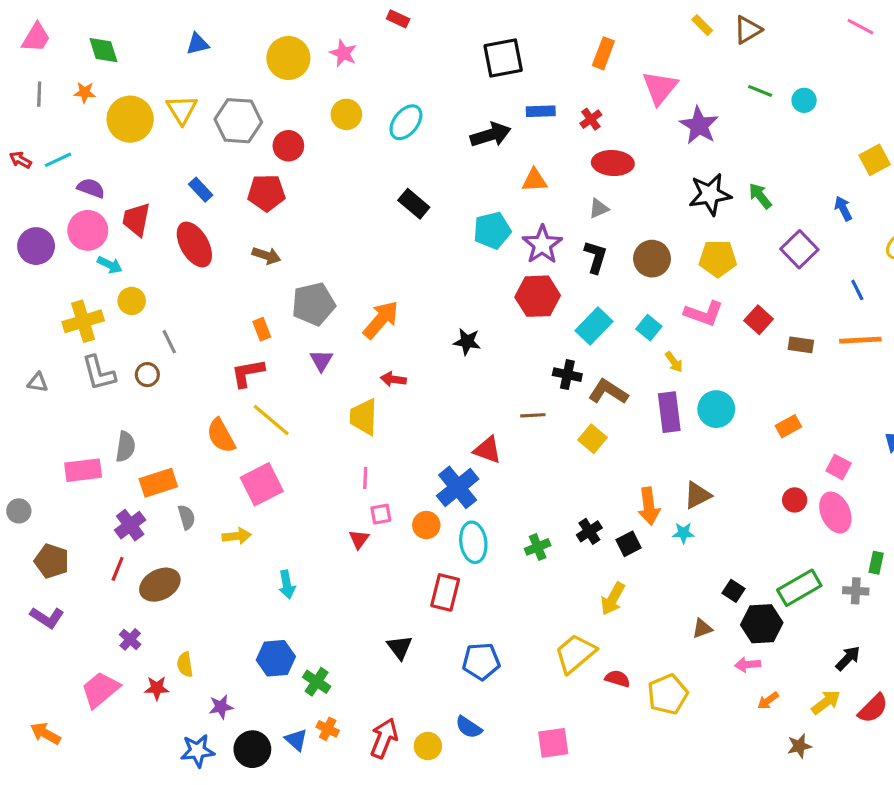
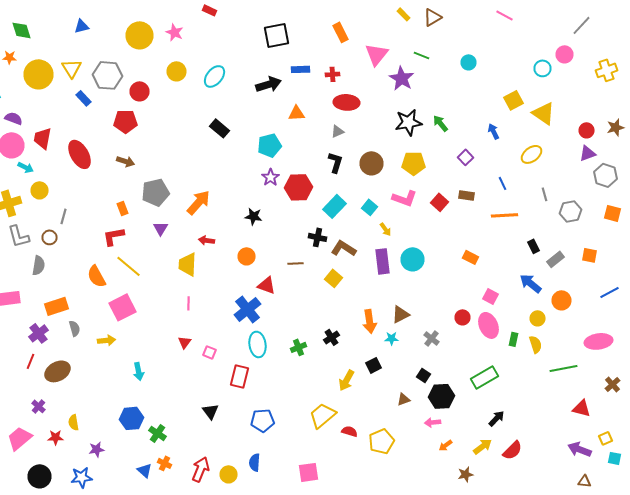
orange rectangle: (603, 53) -> (340, 32), turned -48
green line: (760, 91) -> (422, 55), moved
red cross: (591, 119) -> (332, 74), turned 32
blue rectangle: (201, 190) -> (84, 98), moved
purple star: (542, 244) -> (270, 177), moved, size x0.7
purple square: (799, 249) -> (466, 157), size x0.7
gray line: (169, 342) -> (64, 216), turned 42
brown rectangle: (801, 345) -> (466, 195), moved
orange rectangle: (788, 426) -> (470, 257), moved, turned 56
gray semicircle: (125, 447) -> (38, 265), moved
pink square: (381, 514) -> (210, 352), moved, turned 32
orange circle: (426, 525) -> (246, 256), moved
black square: (628, 544) -> (374, 365), moved
green rectangle: (876, 563) -> (514, 339), moved
green rectangle: (799, 588) -> (484, 377), moved
gray cross: (856, 591) -> (432, 338), moved, turned 35
blue semicircle: (469, 727) -> (254, 462), turned 60
black circle: (252, 749) -> (40, 476), moved

